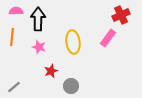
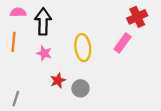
gray circle: (71, 86) -> (80, 88), moved
gray line: (14, 87) -> (16, 99), turned -32

